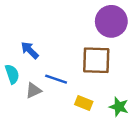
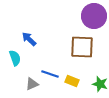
blue line: (56, 79) -> (50, 74), moved
gray triangle: (33, 90) -> (32, 84), moved

